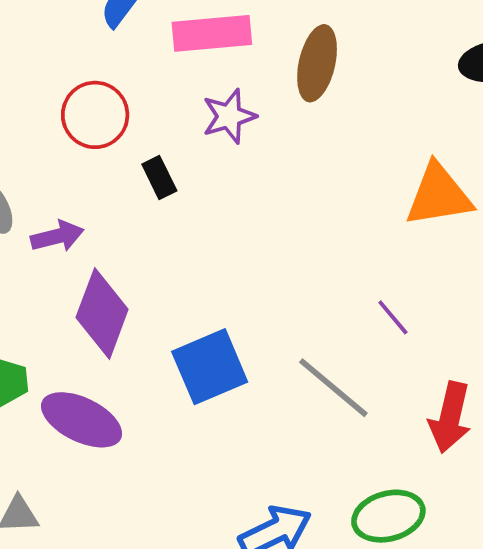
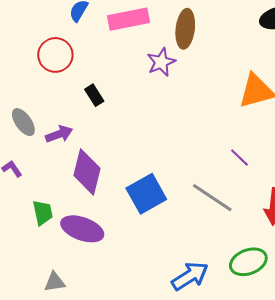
red circle: (95, 115) -> (55, 55), moved
purple star: (229, 116) -> (161, 62), moved
black rectangle: (159, 178) -> (94, 95), moved

